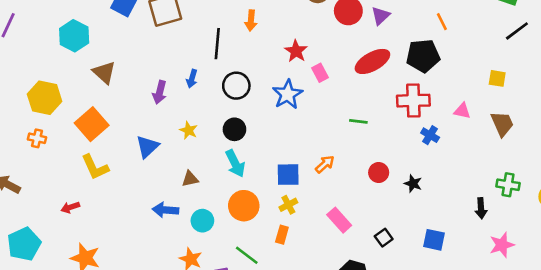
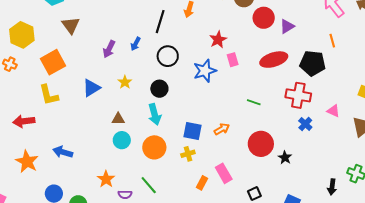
red circle: (379, 172) -> (261, 144), size x1.6
red arrow: (70, 207) -> (24, 121), size x1.5
blue arrow: (165, 210) -> (63, 152), moved
cyan circle: (202, 221) -> (122, 140), moved
orange rectangle: (282, 235) -> (202, 183), moved

